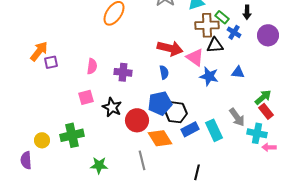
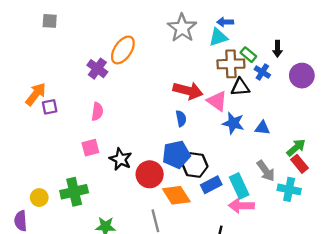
purple cross: (123, 72) -> (97, 69), moved, turned 30
blue triangle: (238, 72) -> (262, 128), moved
pink arrow: (269, 147) -> (241, 206), moved, size x1.5

